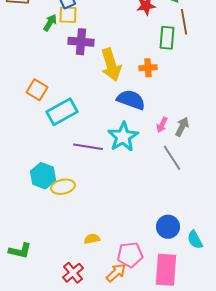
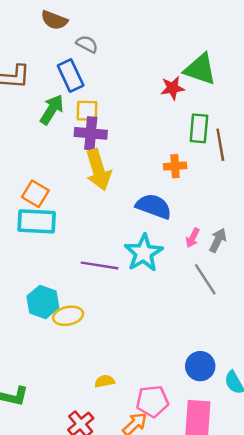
yellow square: (68, 15) -> (87, 111), moved
brown line: (184, 22) -> (220, 145), moved
green arrow: (50, 23) -> (52, 109), size x1.4
yellow arrow: (111, 65) -> (98, 170), moved
cyan rectangle: (62, 112) -> (37, 221), moved, turned 32

